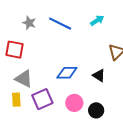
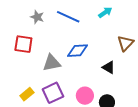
blue diamond: (67, 73) -> (78, 51), moved
gray triangle: (24, 79) -> (52, 63), moved, turned -36
yellow rectangle: (16, 100) -> (27, 94), turned 56

